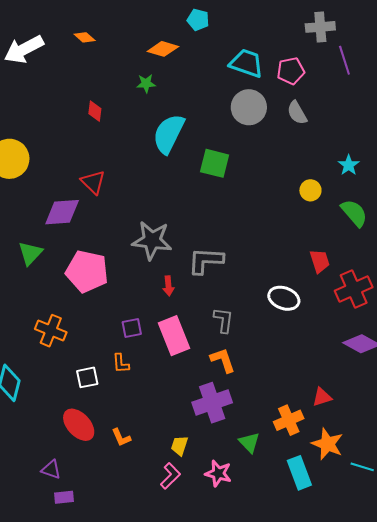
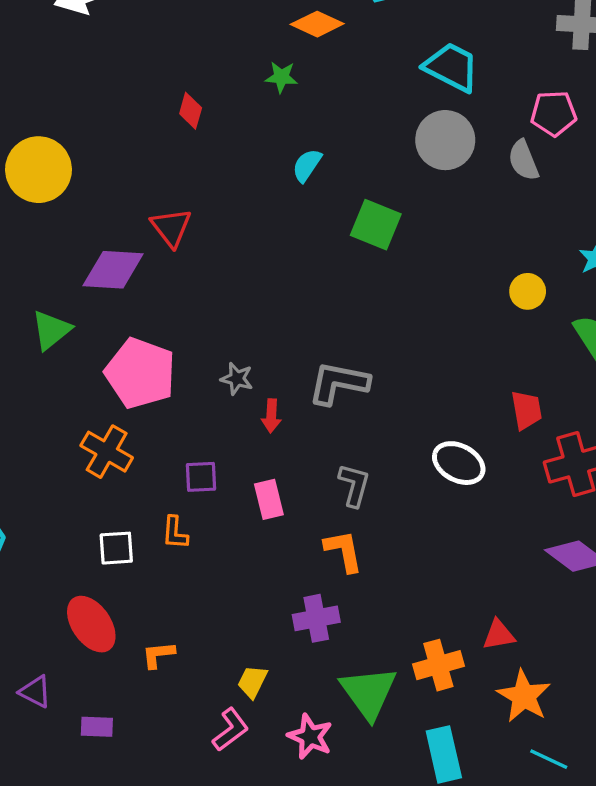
pink pentagon: (291, 71) -> (554, 113), moved
cyan semicircle: (169, 134) -> (307, 165), size x0.5
gray star: (152, 240) -> (237, 379), moved, size x0.5
orange cross: (51, 331) -> (107, 452), moved
pink rectangle: (174, 336) -> (269, 499), size x0.6
purple cross: (212, 403) -> (316, 618), size x0.7
orange L-shape: (121, 437) -> (158, 655), turned 100
green triangle: (249, 442) -> (368, 693), size x1.6
orange star: (327, 444) -> (524, 696), moved
purple rectangle: (64, 497) -> (97, 727), moved

